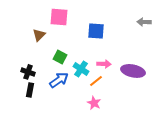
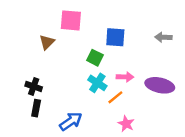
gray arrow: (144, 22) -> (163, 37), moved
green square: (60, 57) -> (95, 58), moved
blue arrow: (59, 80) -> (71, 121), moved
pink star: (94, 103) -> (126, 124), moved

